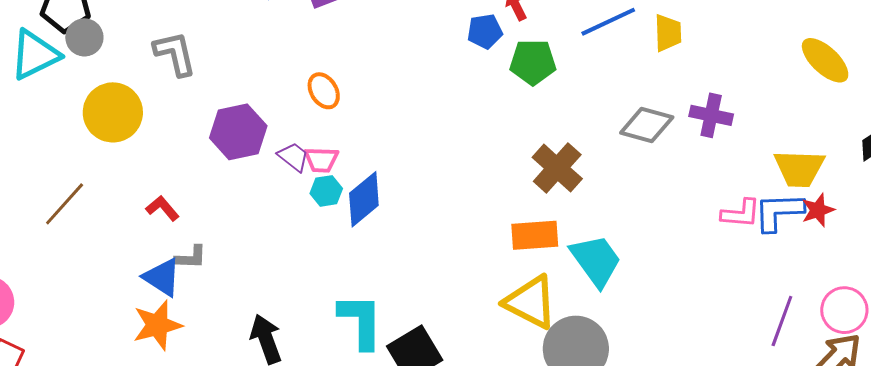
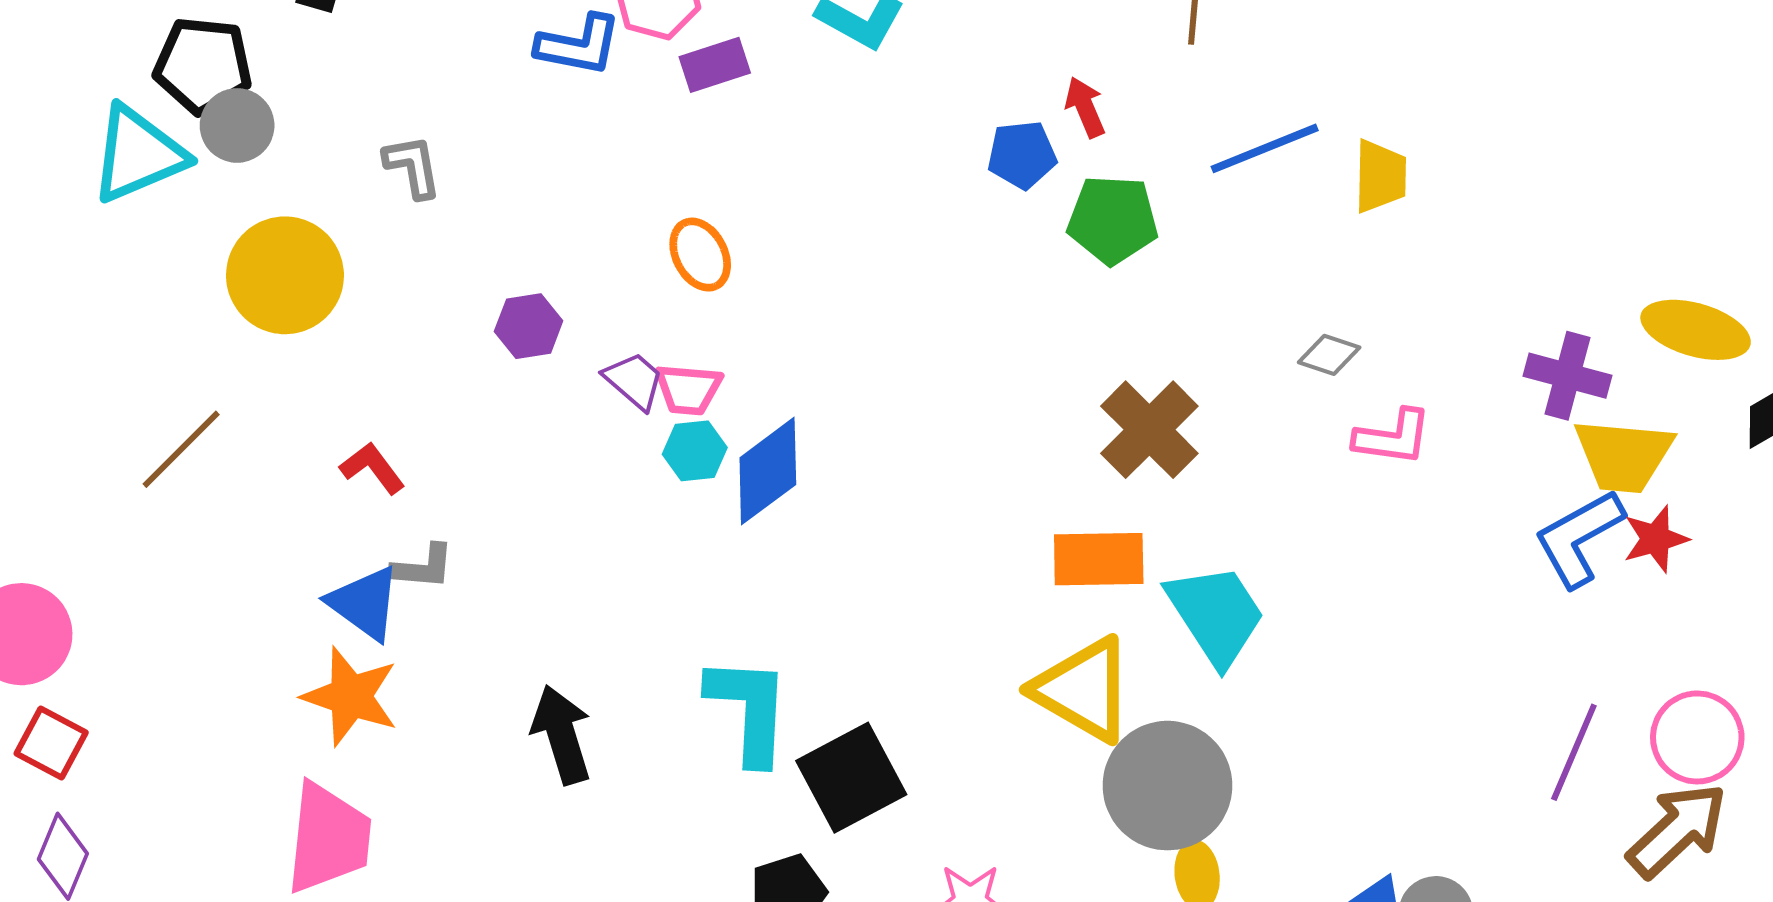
gray L-shape: (175, 54) -> (413, 166), size x0.7
yellow ellipse: (825, 60) -> (1696, 330), moved, turned -30
purple cross: (711, 115) -> (1568, 376), moved
gray diamond: (647, 125) -> (1329, 355), size x0.6
purple hexagon: (238, 132) -> (529, 326), size x0.6
blue L-shape: (779, 212) -> (1579, 538), turned -30
pink L-shape: (741, 213) -> (1393, 437), moved
orange star: (157, 325) -> (350, 696), turned 30

